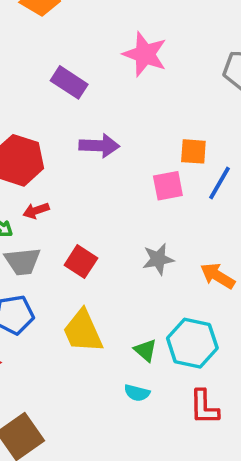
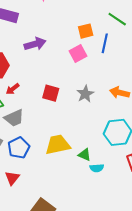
red square: (81, 262) -> (51, 93), moved
yellow trapezoid: (83, 331) -> (58, 145), turned 120
green triangle: (146, 350) -> (85, 155), moved

